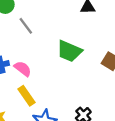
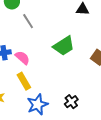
green trapezoid: (69, 51) -> (64, 46), turned -60

